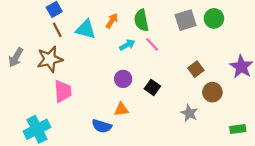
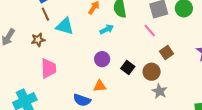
cyan triangle: (86, 29) -> (65, 26), moved
pink line: (152, 44) -> (150, 31), moved
brown star: (50, 59) -> (38, 40), size x0.6
brown circle: (212, 92) -> (152, 72), moved

